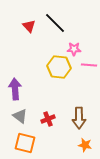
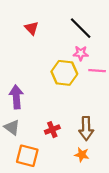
black line: (55, 23) -> (81, 28), moved
gray triangle: (20, 116) -> (12, 127), moved
orange star: (85, 145) -> (82, 155), moved

